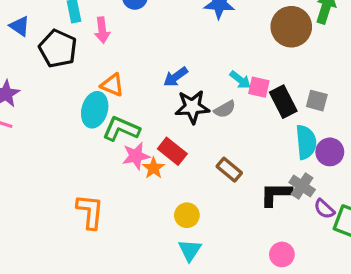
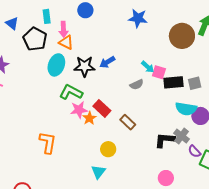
orange triangle: (112, 85) -> (66, 42), moved
gray square: (317, 101) -> (195, 83), turned -32
black rectangle: (283, 102) -> (174, 82), turned -72
black star: (192, 107) -> (85, 66), moved
cyan ellipse: (95, 110) -> (56, 65), moved
cyan semicircle: (306, 142) -> (186, 109), turned 100
brown rectangle: (229, 170) -> (128, 122), moved
cyan triangle: (190, 250) -> (98, 172), moved

